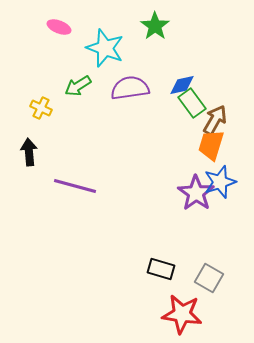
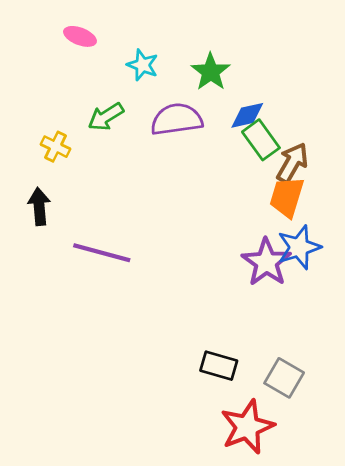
green star: (155, 26) -> (211, 72), moved
cyan star: (105, 48) -> (143, 65), size x0.6
red star: (182, 314) -> (247, 427), turned -30

